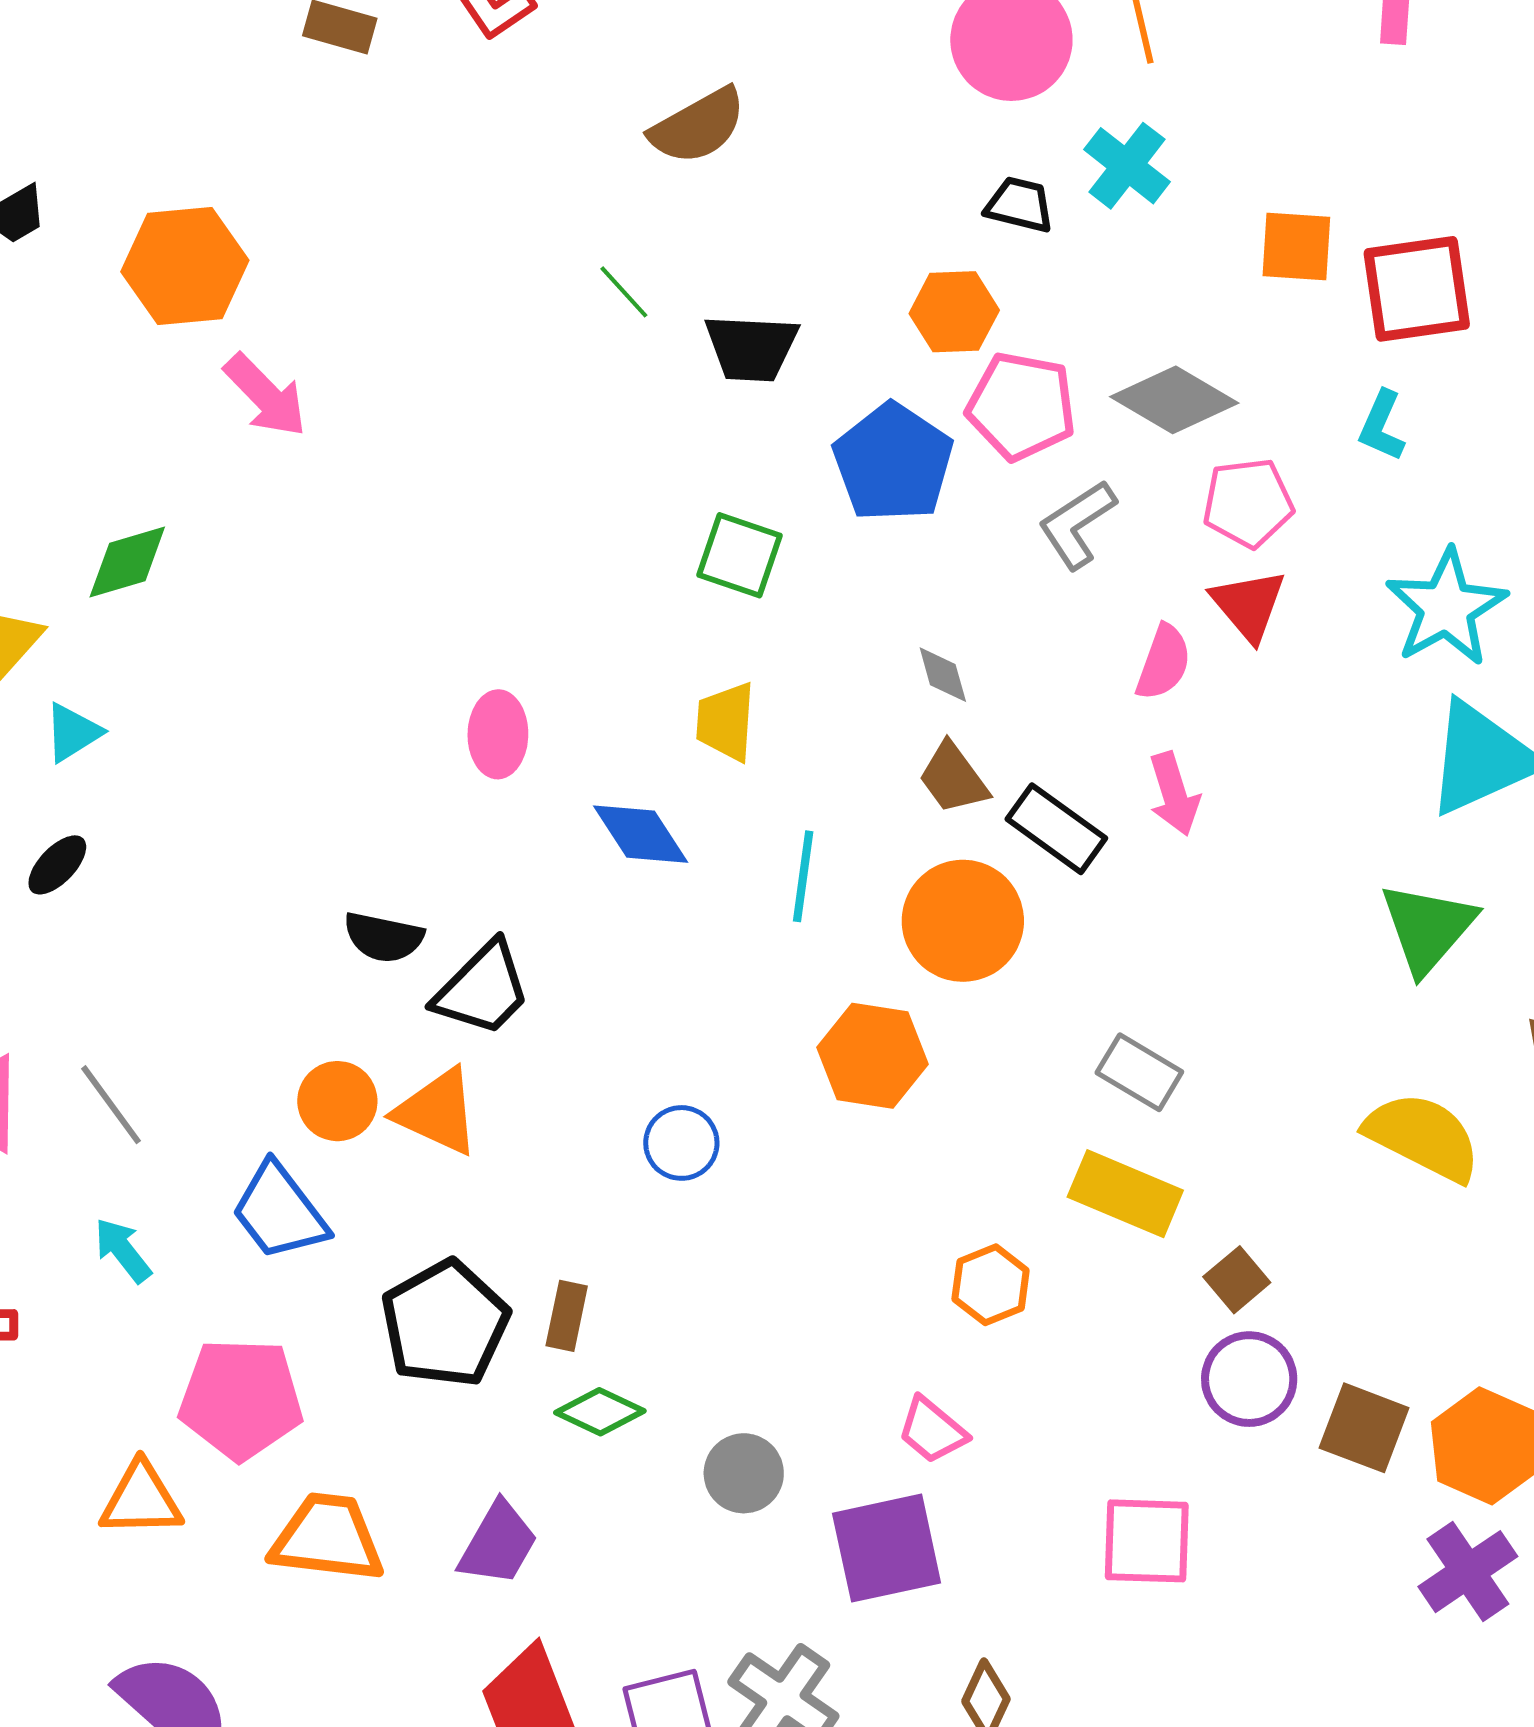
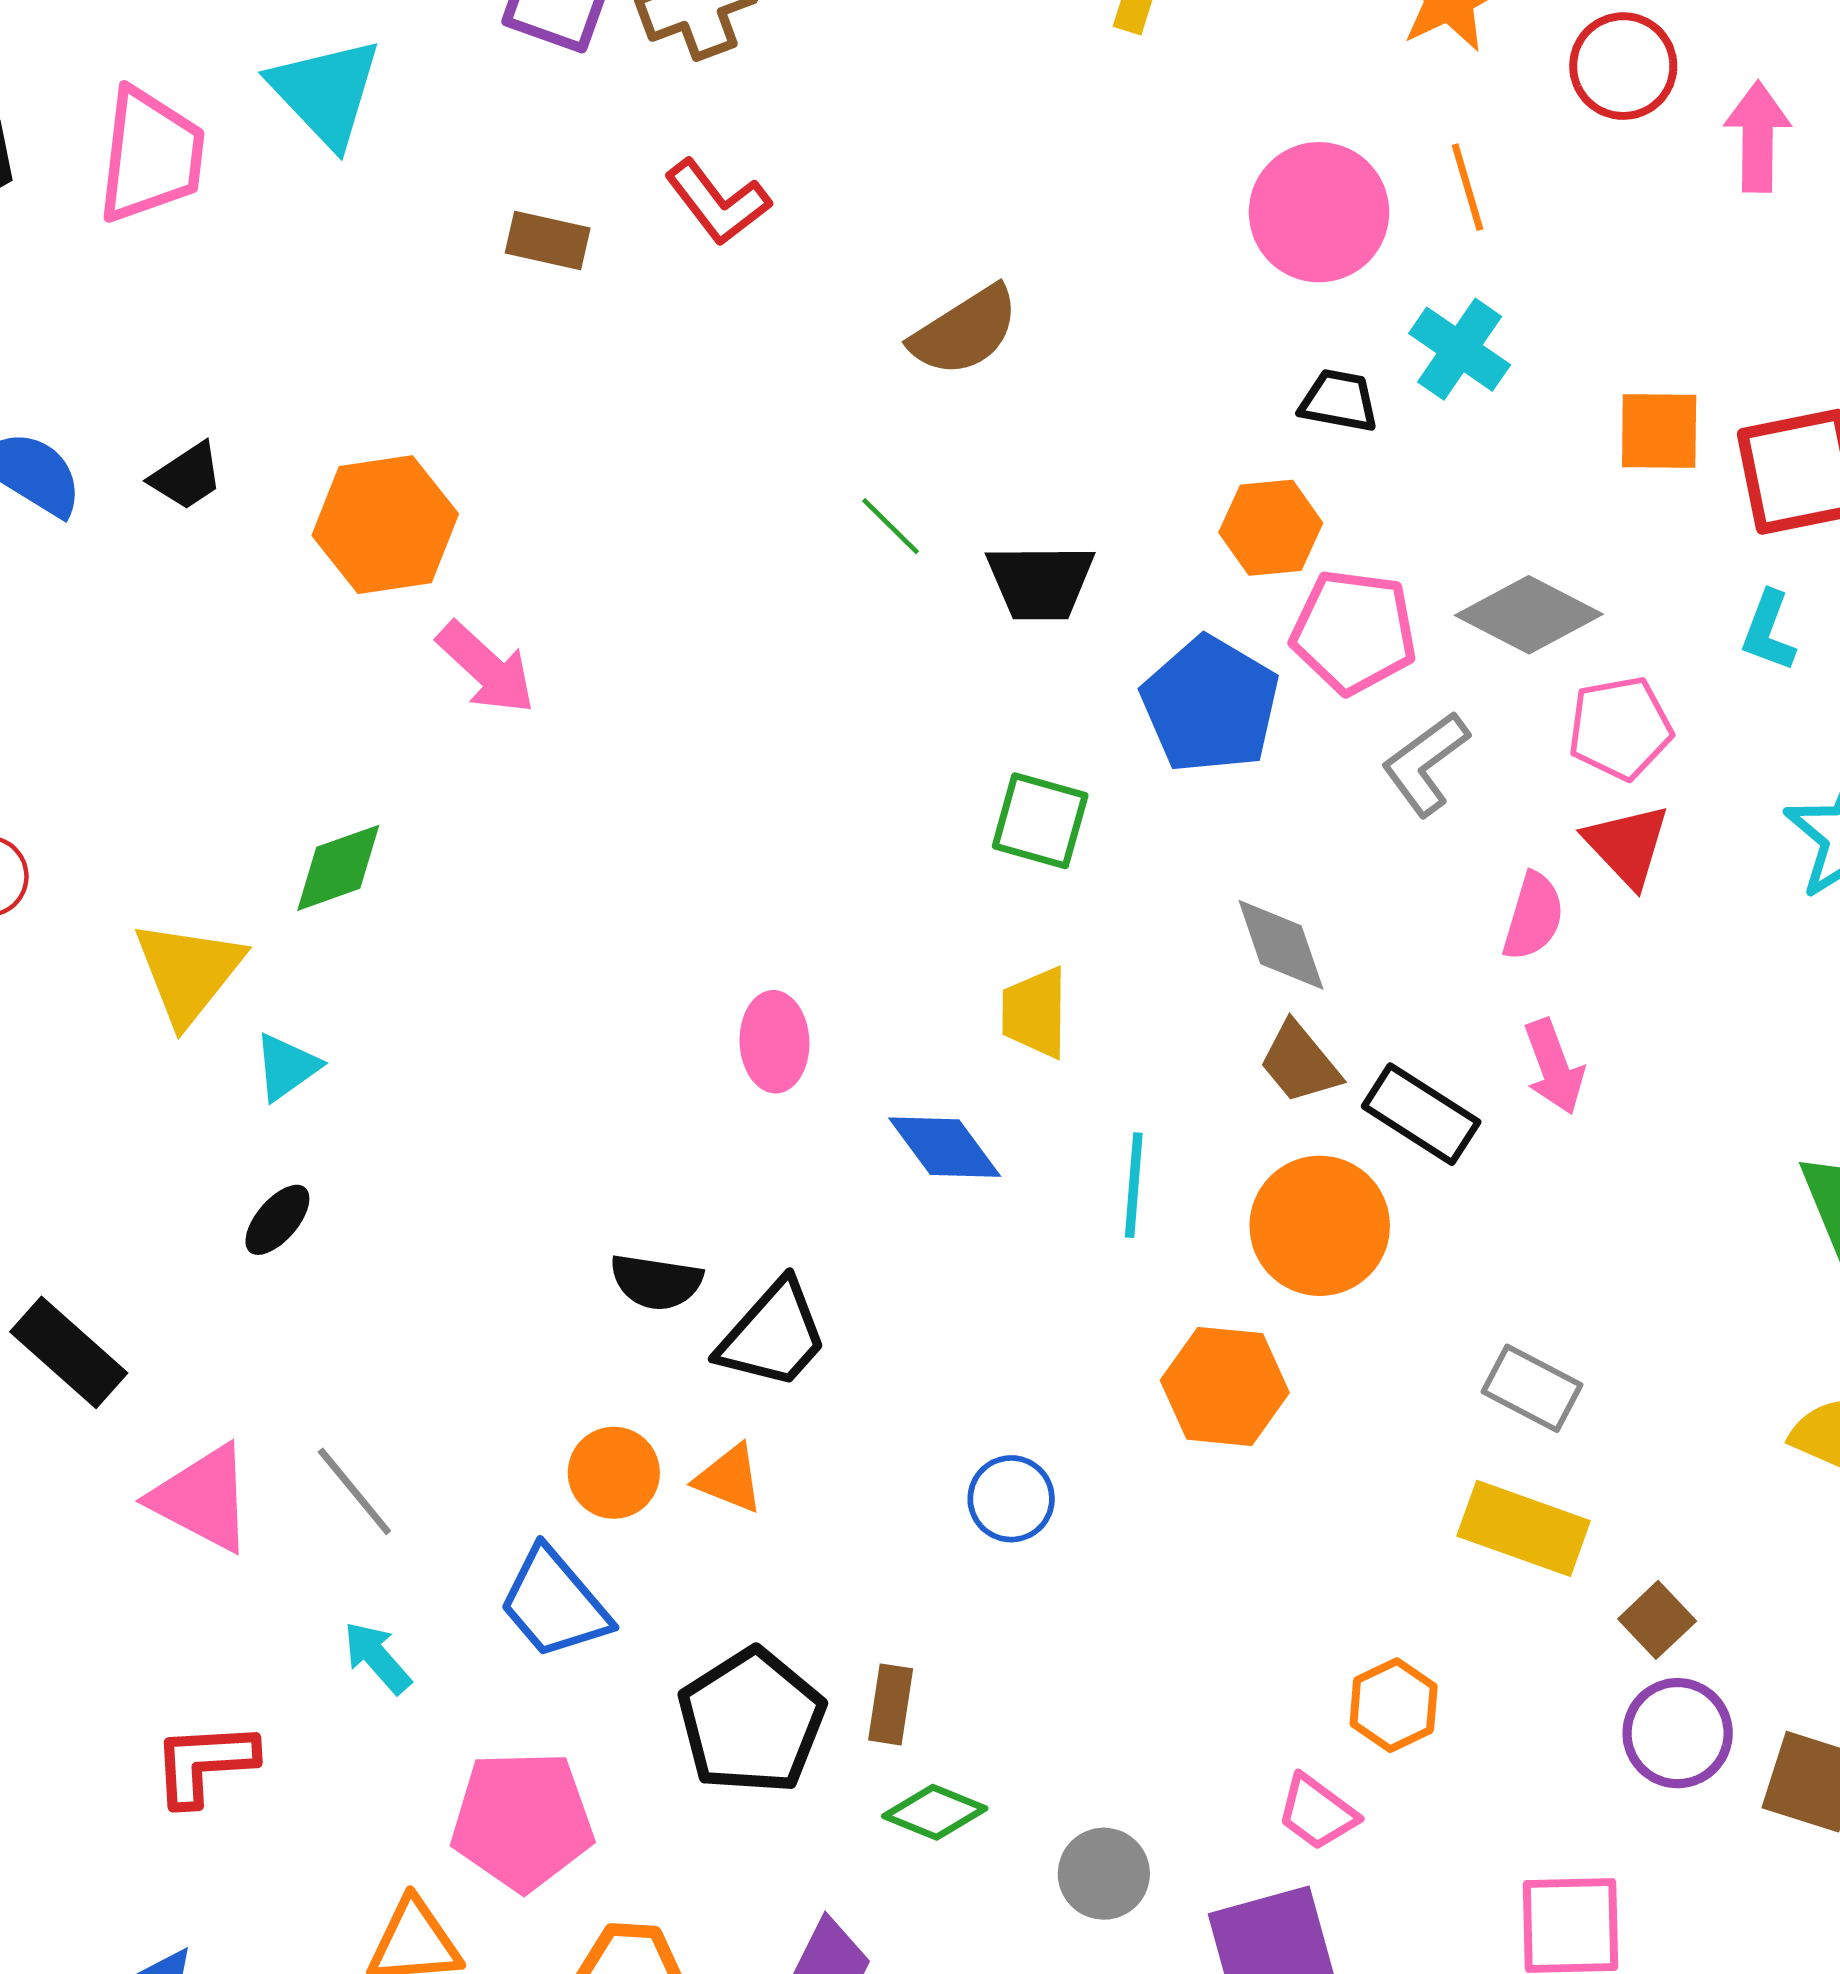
gray diamond: (943, 675) -> (1281, 945), size x1.5
orange triangle: (437, 1112) -> (729, 1479), size x0.7
orange hexagon: (991, 1285) -> (1394, 1705), moved

